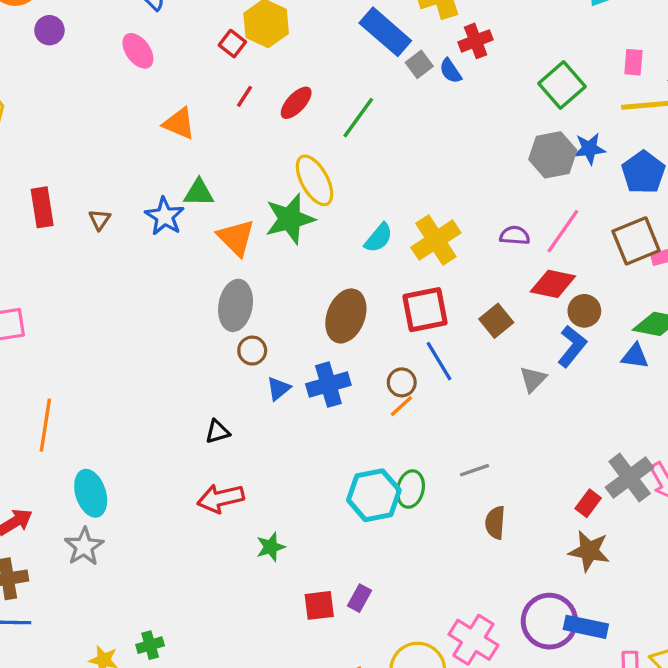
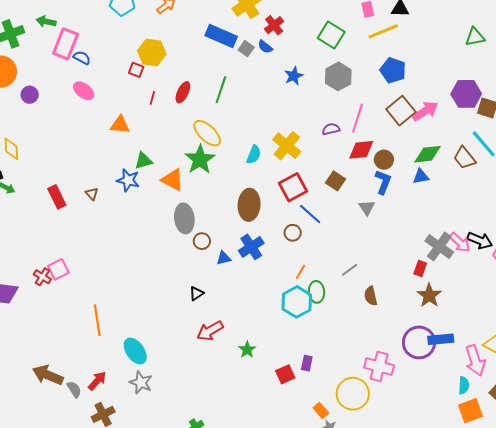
blue star: (589, 149) -> (294, 76), moved
blue triangle: (279, 389) -> (224, 258), turned 42
orange line: (401, 406) -> (300, 272), moved
brown star: (589, 551) -> (429, 295), turned -30

